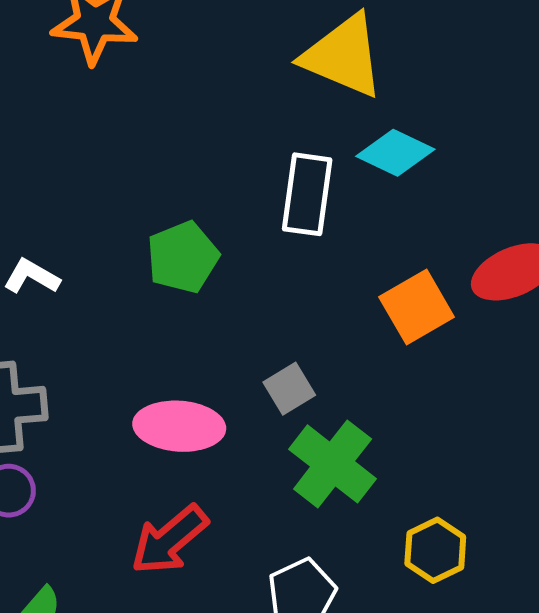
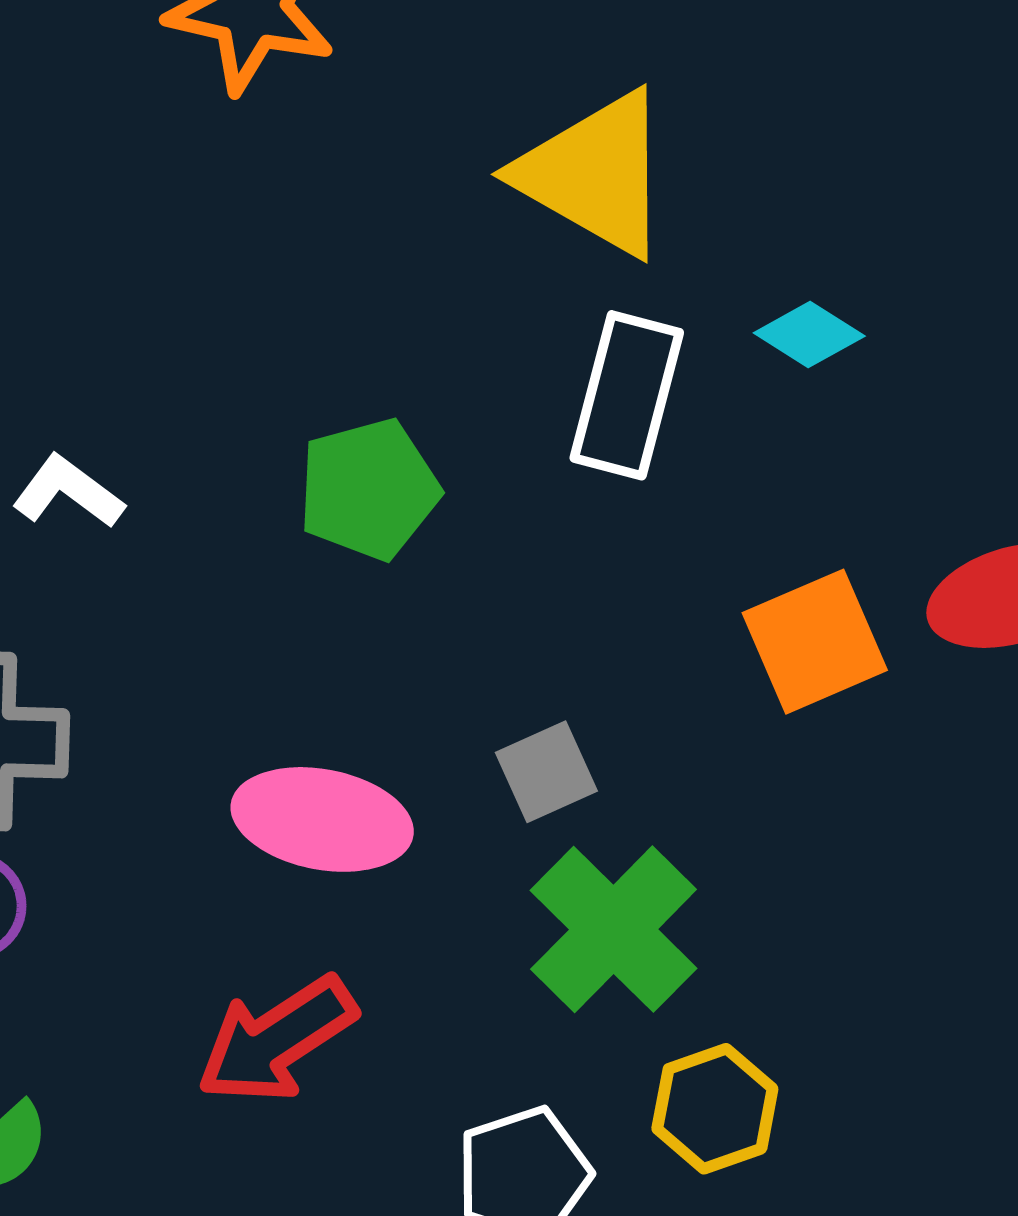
yellow triangle: (343, 56) -> (595, 174), moved
cyan diamond: (395, 153) -> (809, 334), size x0.7
yellow hexagon: (435, 550) -> (715, 1109), moved

